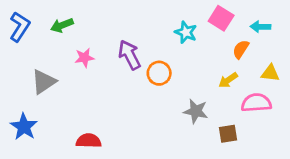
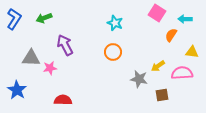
cyan star: (186, 32) -> (115, 23), moved
purple arrow: (130, 55) -> (65, 45), moved
pink star: (84, 58) -> (50, 68), moved
yellow arrow: (228, 80) -> (158, 66), moved
gray triangle: (44, 82) -> (31, 58), turned 36

